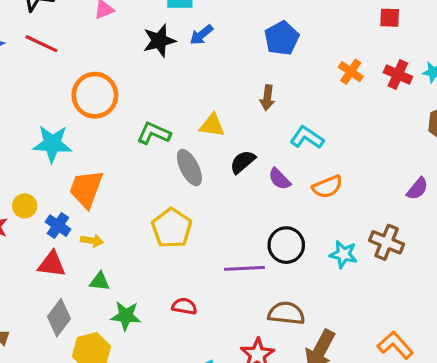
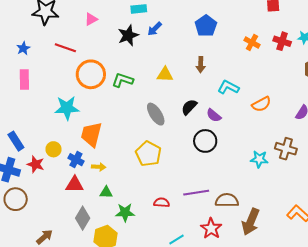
red line: (41, 44) -> (65, 48), moved
yellow triangle: (212, 125) -> (165, 75), moved
green L-shape: (154, 133) -> (123, 80), moved
orange semicircle: (327, 187) -> (261, 104), moved
black circle: (286, 245) -> (205, 141), moved
purple line: (244, 268) -> (196, 193), moved

